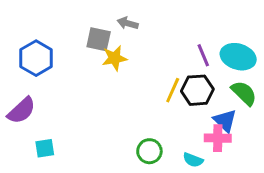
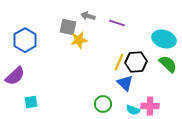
purple line: (203, 55) -> (117, 23), moved, turned -49
blue triangle: (225, 121) -> (125, 83), moved
pink cross: (218, 138) -> (150, 106), moved

